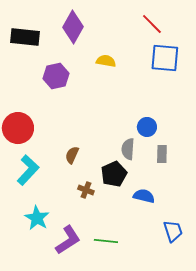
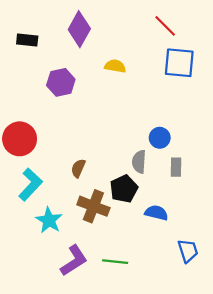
black rectangle: (25, 37) -> (27, 40), size x0.7
brown cross: (86, 190) -> (93, 206), size x1.8
cyan star: (37, 218) -> (49, 220), moved

